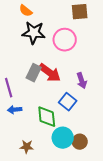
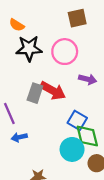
purple arrow: (82, 81) -> (88, 79), moved, turned -49
green diamond: (47, 117) -> (87, 136), moved
cyan circle: (63, 138) -> (72, 149), moved

